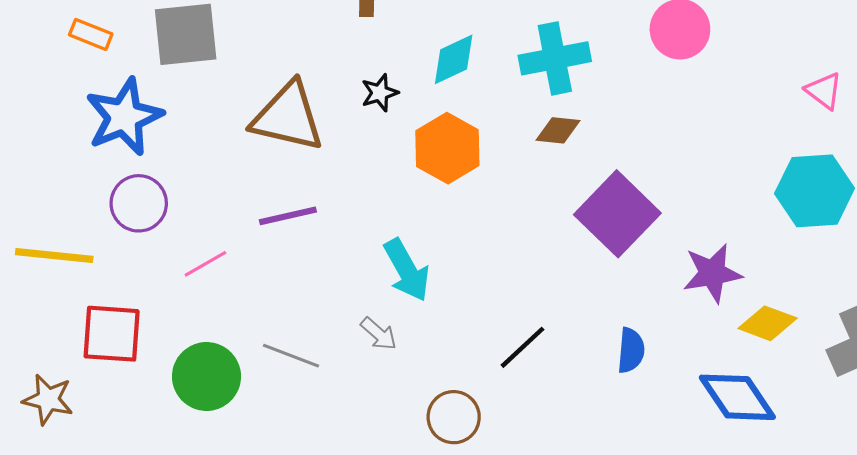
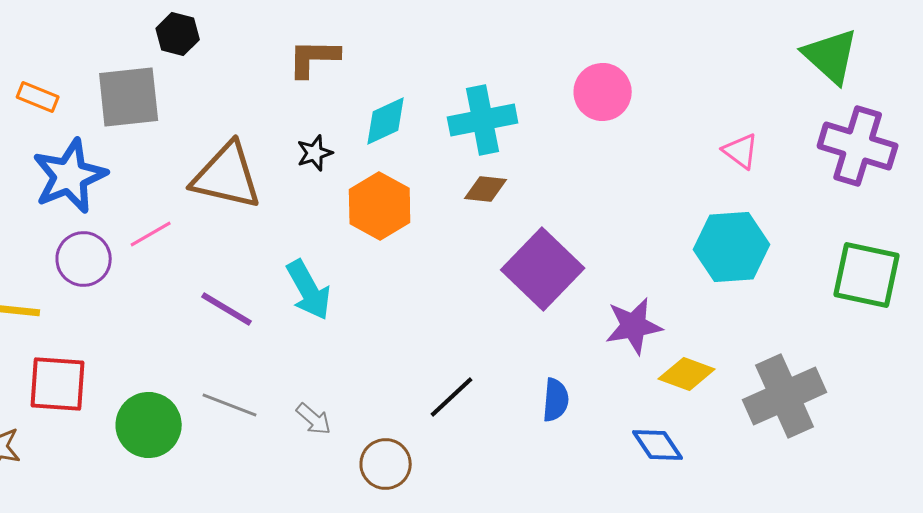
purple line: (288, 216) -> (227, 309), moved, turned 44
pink line: (205, 264) -> (151, 234), moved
cyan arrow: (407, 270) -> (309, 290), moved
gray arrow: (379, 334) -> (314, 419), moved
blue diamond: (737, 397) -> (658, 445), size x0.7

